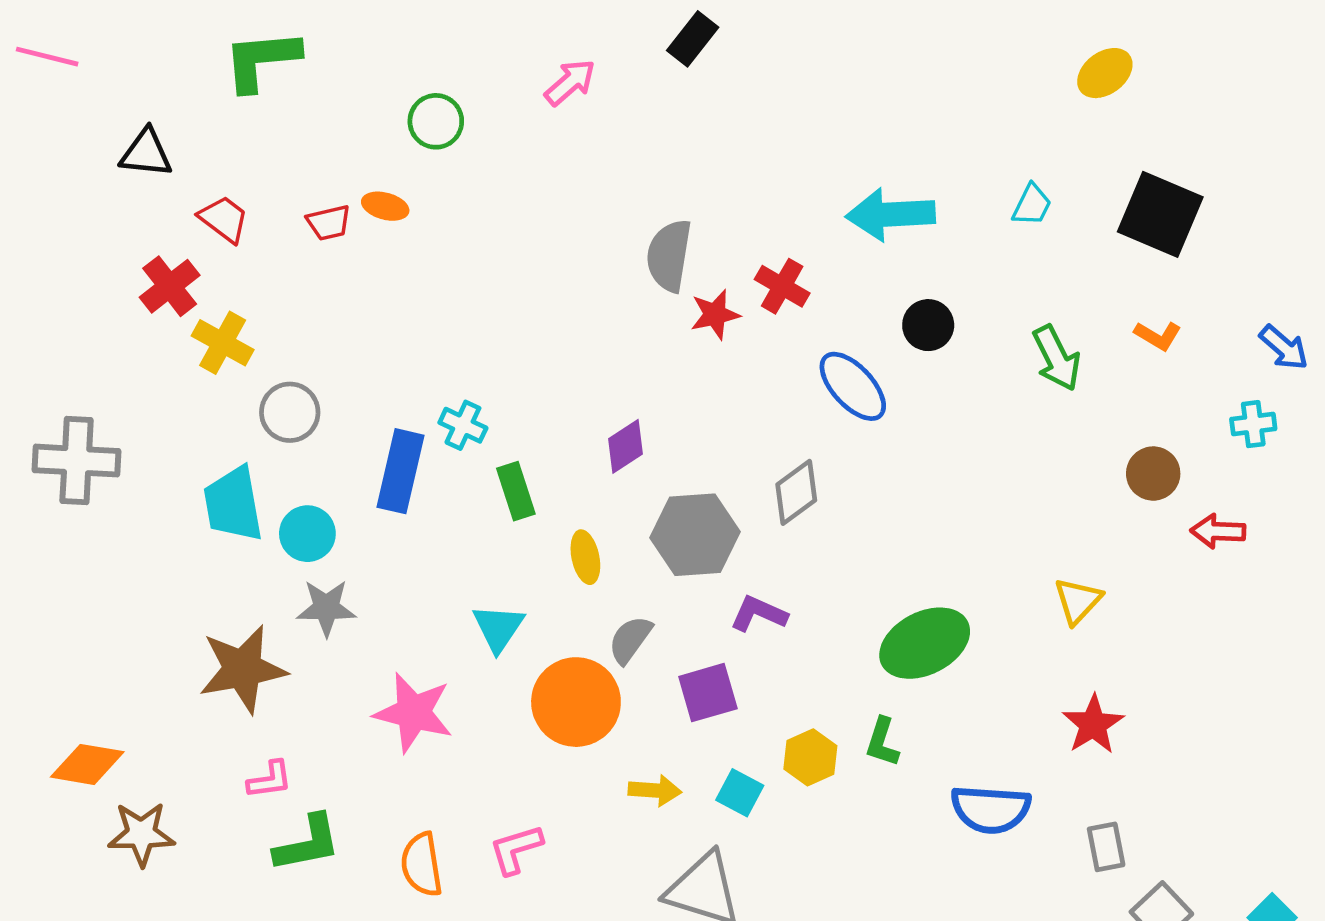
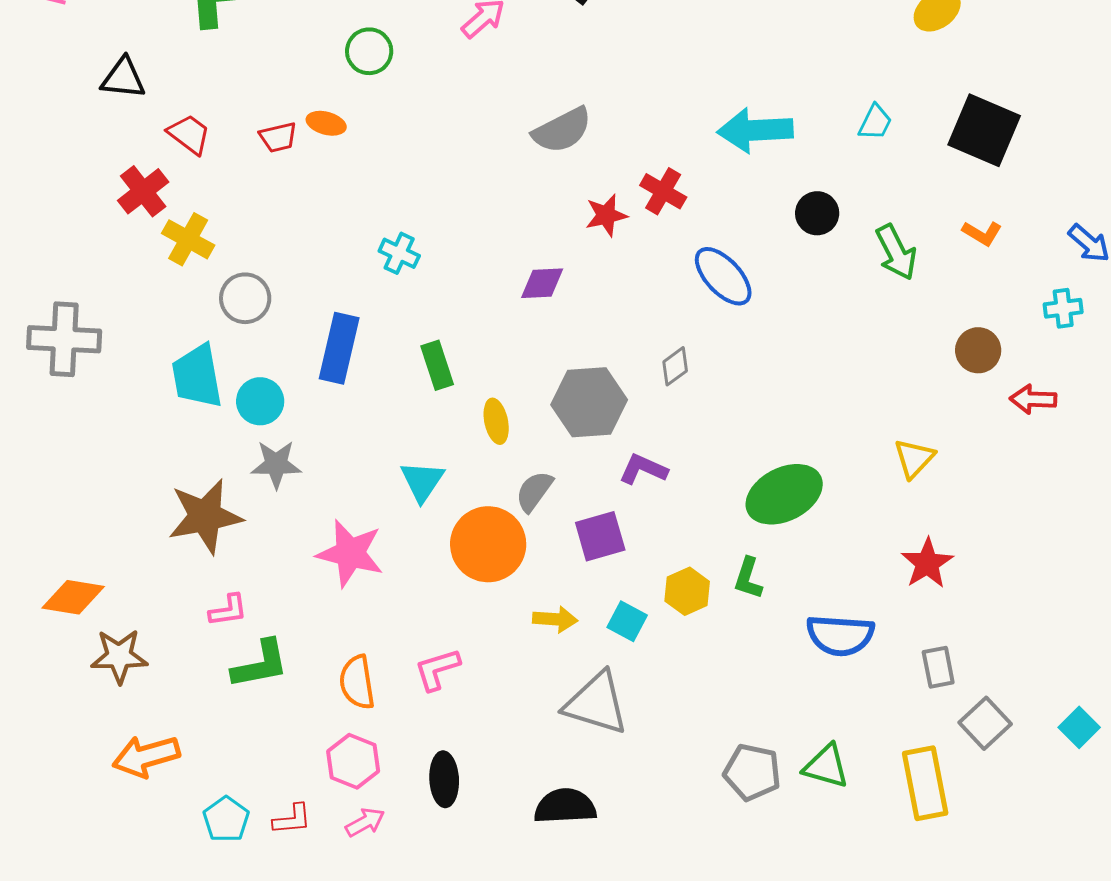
gray semicircle: (669, 256) -> (562, 130), moved, turned -126
black circle: (928, 325) -> (817, 213), moved
cyan cross: (463, 425) -> (399, 253), moved
purple diamond: (625, 446) -> (542, 283), moved, turned 30
gray diamond: (796, 492) -> (675, 366), size x0.7

